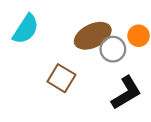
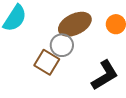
gray circle: (113, 49) -> (62, 45), moved

